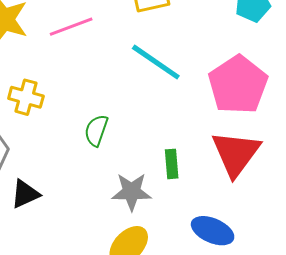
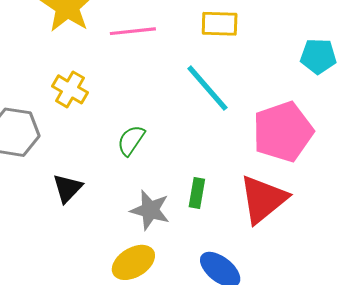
black triangle: (25, 194) -> (67, 188), moved, turned -36

